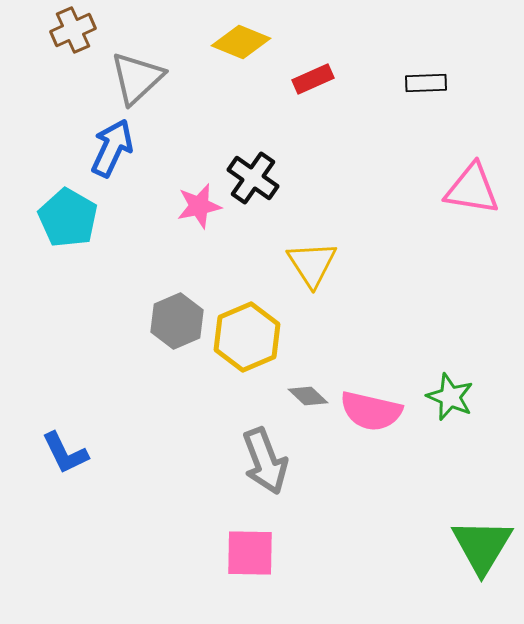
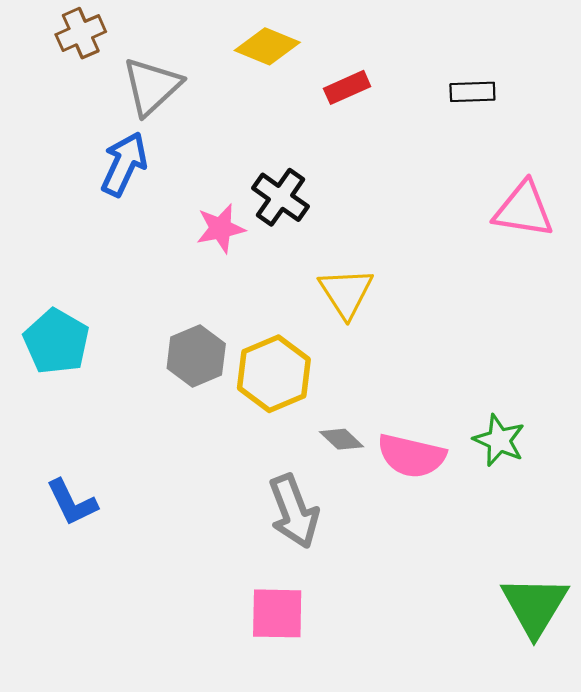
cyan pentagon: (68, 218) -> (56, 342), moved

